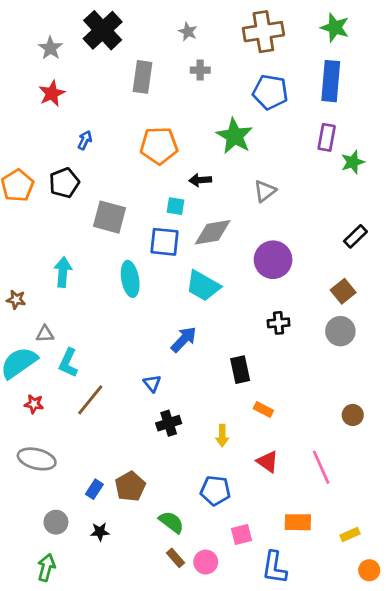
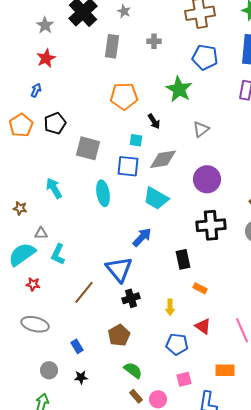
gray star: (188, 32) -> (124, 11), moved
blue arrow: (85, 140) -> (36, 90), moved
black arrow: (200, 180) -> (154, 121), turned -119
cyan arrow: (63, 272) -> (54, 188), turned -35
black cross: (279, 323) -> (211, 225), size x1.8
blue triangle: (152, 383) -> (119, 269), size x2.0
brown line: (90, 400) -> (84, 292), moved
brown pentagon: (130, 486) -> (119, 335), moved
blue rectangle: (94, 489) -> (77, 346), turned -64
blue pentagon: (215, 491) -> (177, 344), moved

